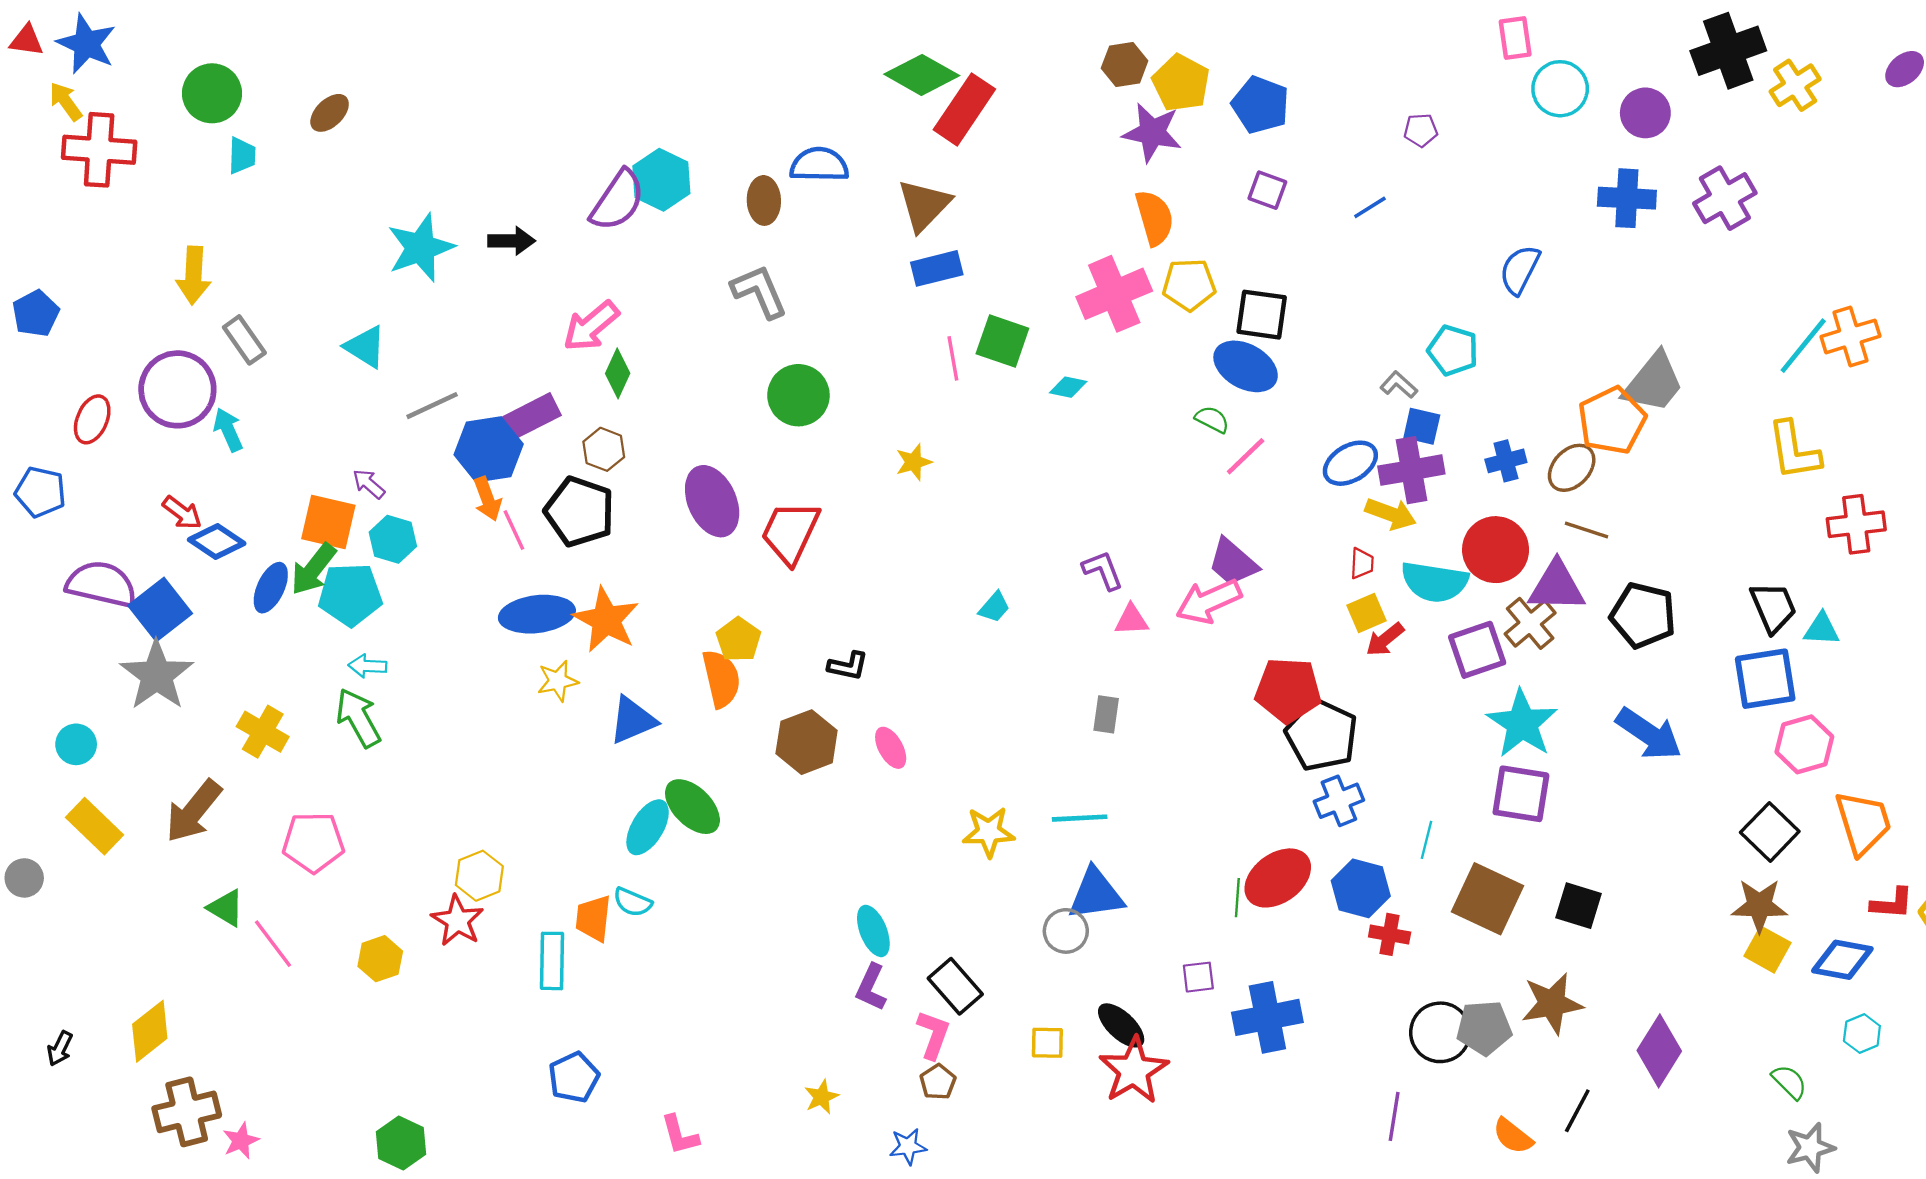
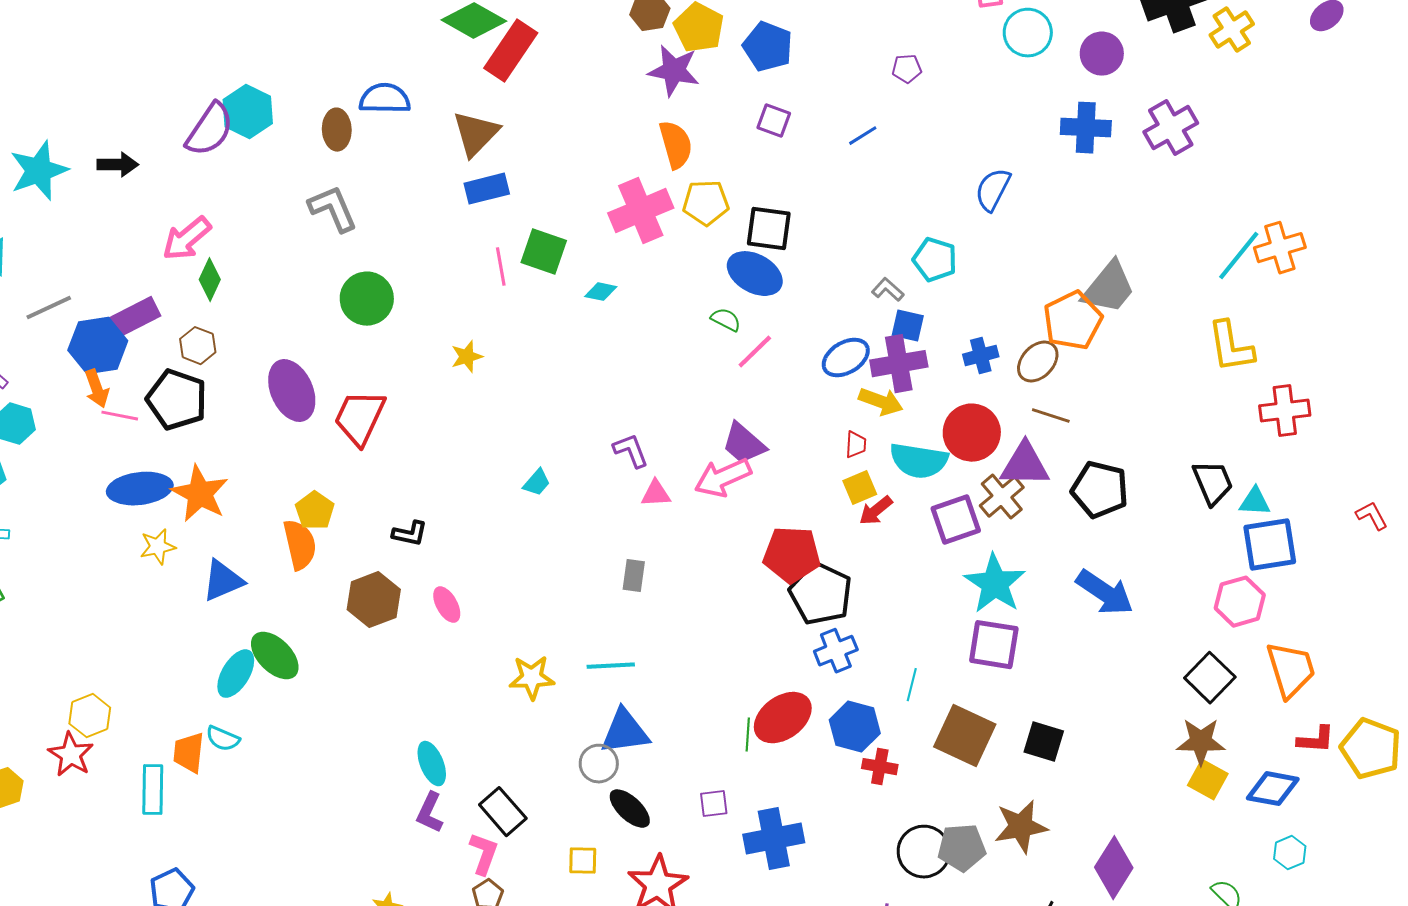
pink line: (514, 530) -> (120, 416), turned -54
blue square: (1765, 679) -> (1270, 545), moved
black ellipse: (1121, 1025) -> (630, 809), moved

